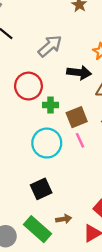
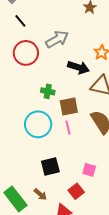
red circle: (28, 86) -> (26, 53), moved
black square: (41, 189) -> (50, 166), moved
brown arrow: (64, 219) -> (40, 194), turned 40

